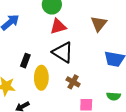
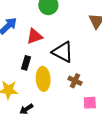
red triangle: (58, 26) -> (35, 36), moved

